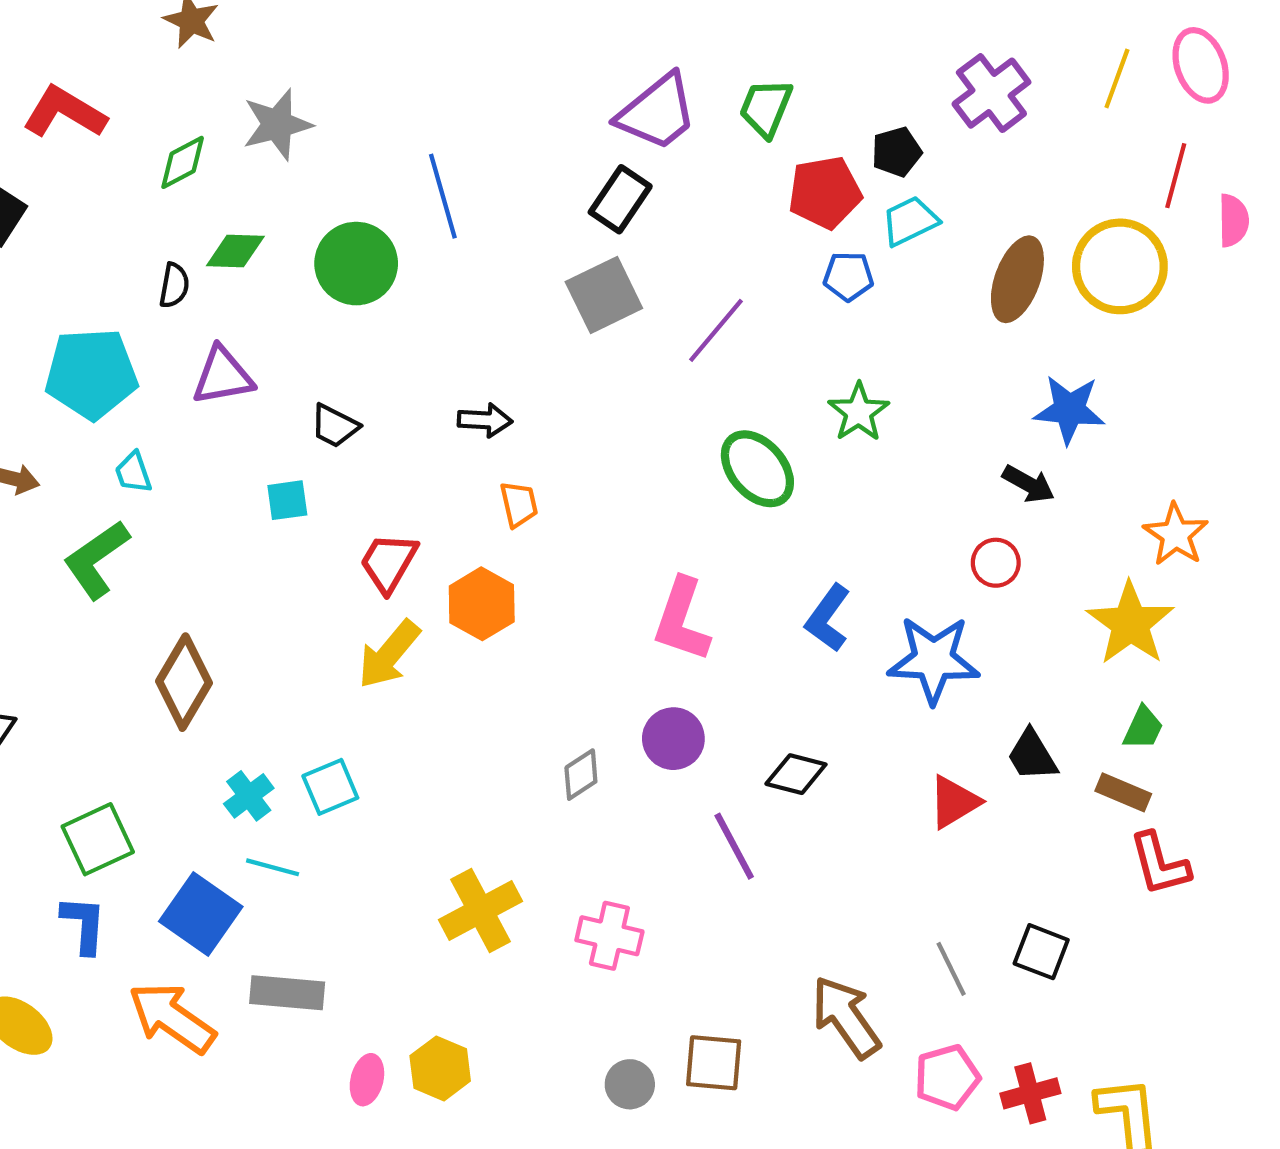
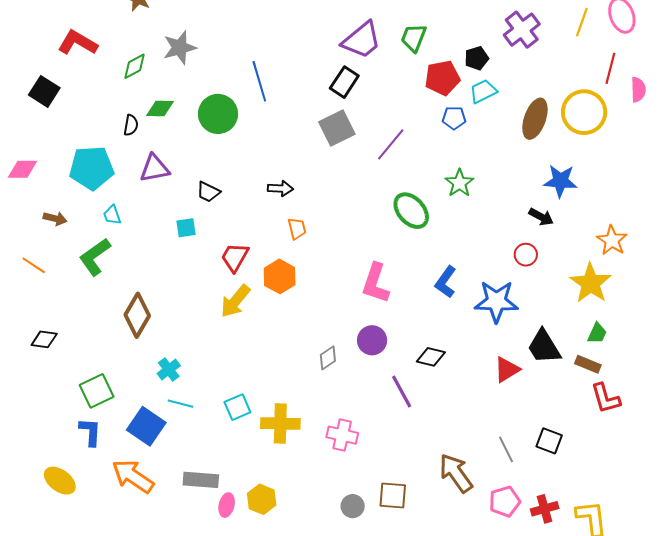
black trapezoid: (1032, 755) -> (544, 347), size x1.4
cyan square: (330, 787) -> (237, 407), moved
yellow cross: (480, 911) -> (280, 423), turned 30
gray rectangle: (287, 993) -> (201, 480), moved

